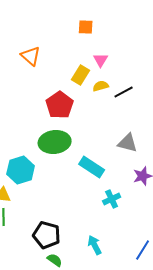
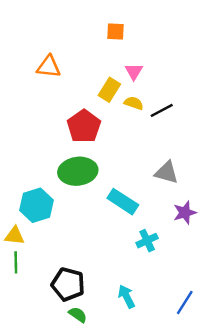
orange triangle: (31, 56) -> (49, 67), turned -35
yellow semicircle: (101, 86) -> (134, 103), turned 35

